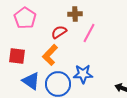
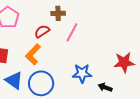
blue star: (83, 74) -> (82, 73), moved

